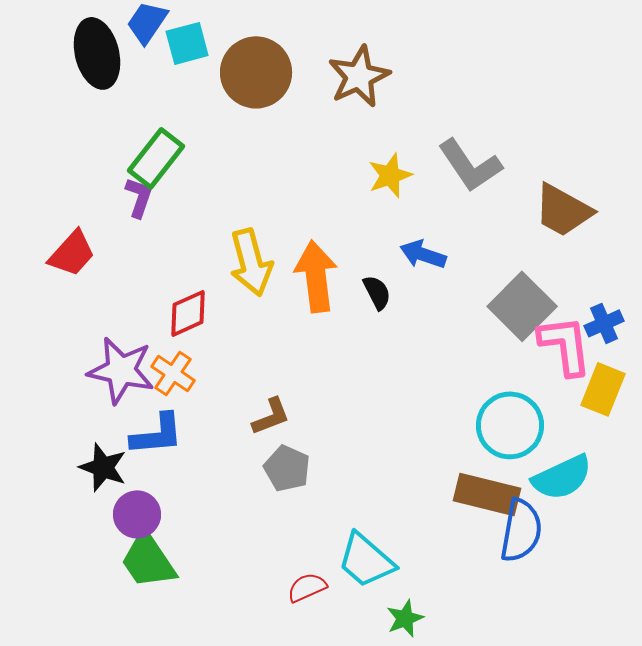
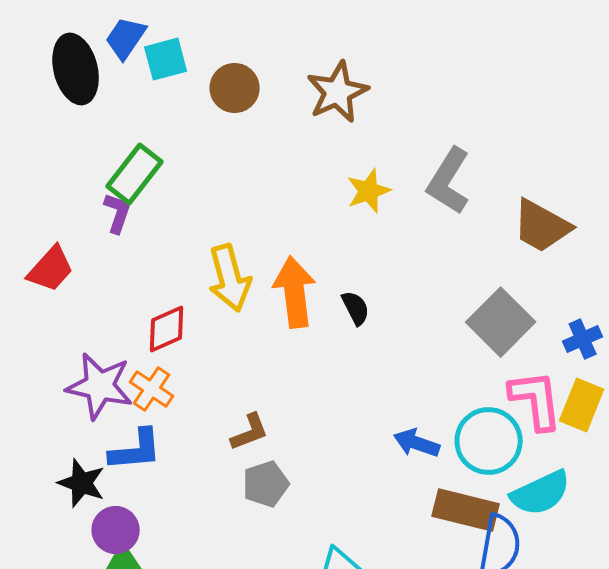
brown circle: (256, 72) -> (235, 88), size x0.7
gray L-shape: (470, 165) -> (449, 181), turned 66
blue arrow: (423, 254) -> (417, 443), moved
pink L-shape: (565, 345) -> (536, 400), moved
gray pentagon: (287, 468) -> (266, 484), turned 30

